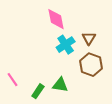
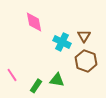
pink diamond: (56, 19) -> (34, 22), moved
cyan cross: (66, 45) -> (62, 42), turned -30

